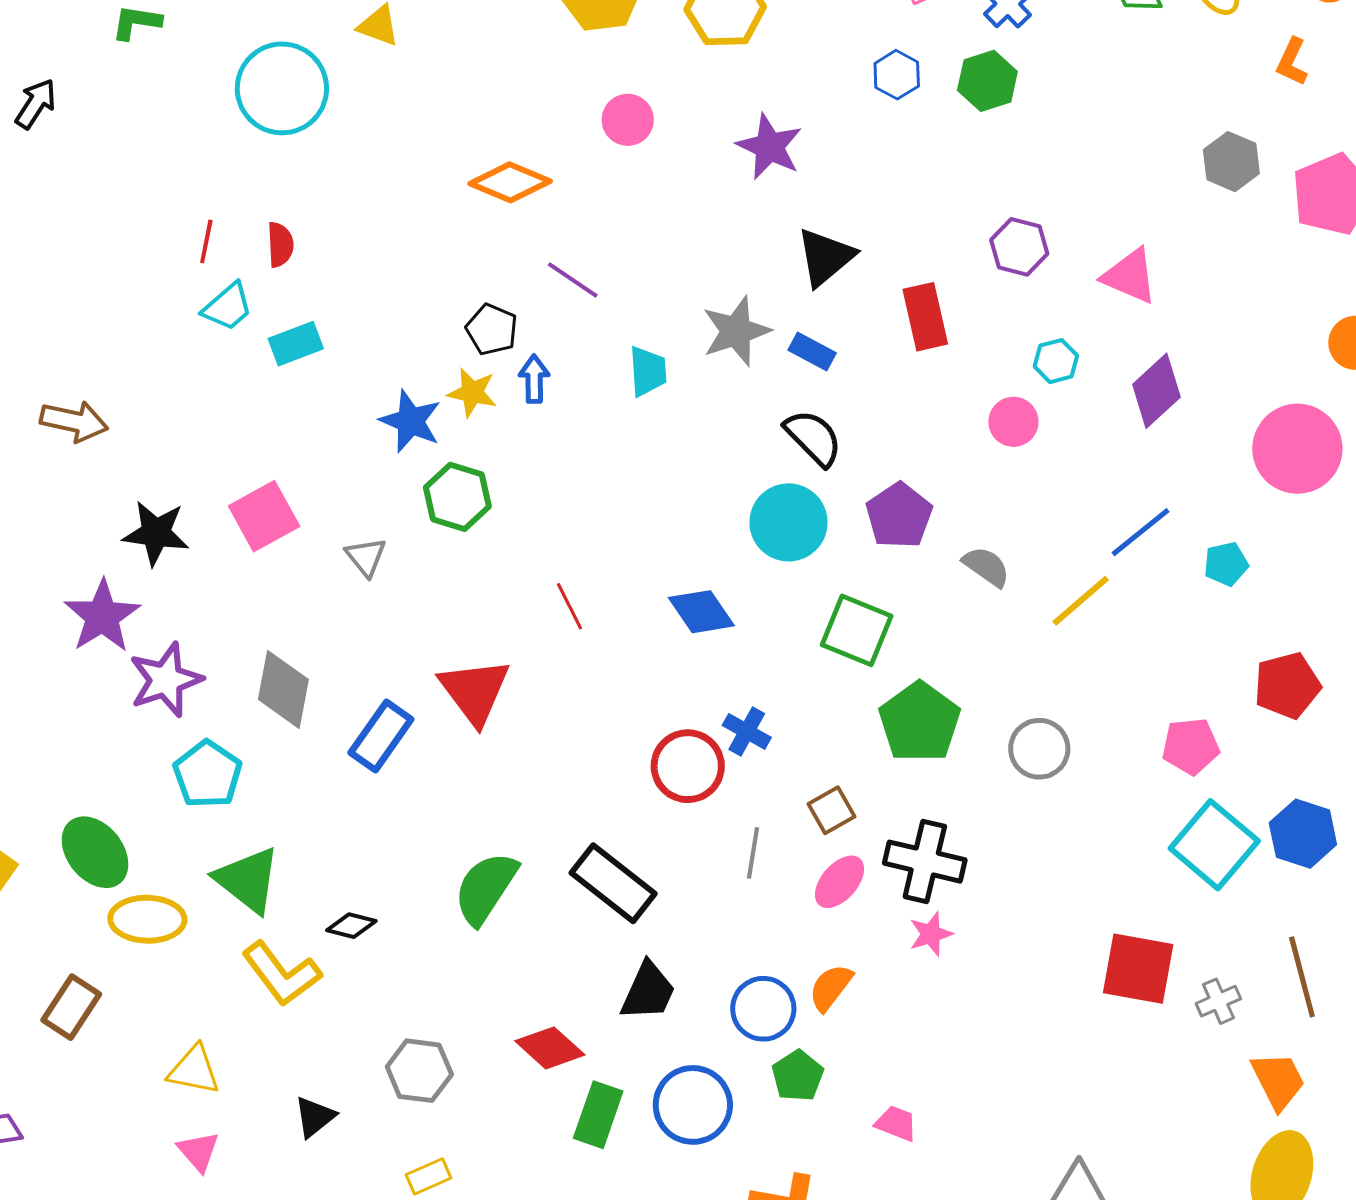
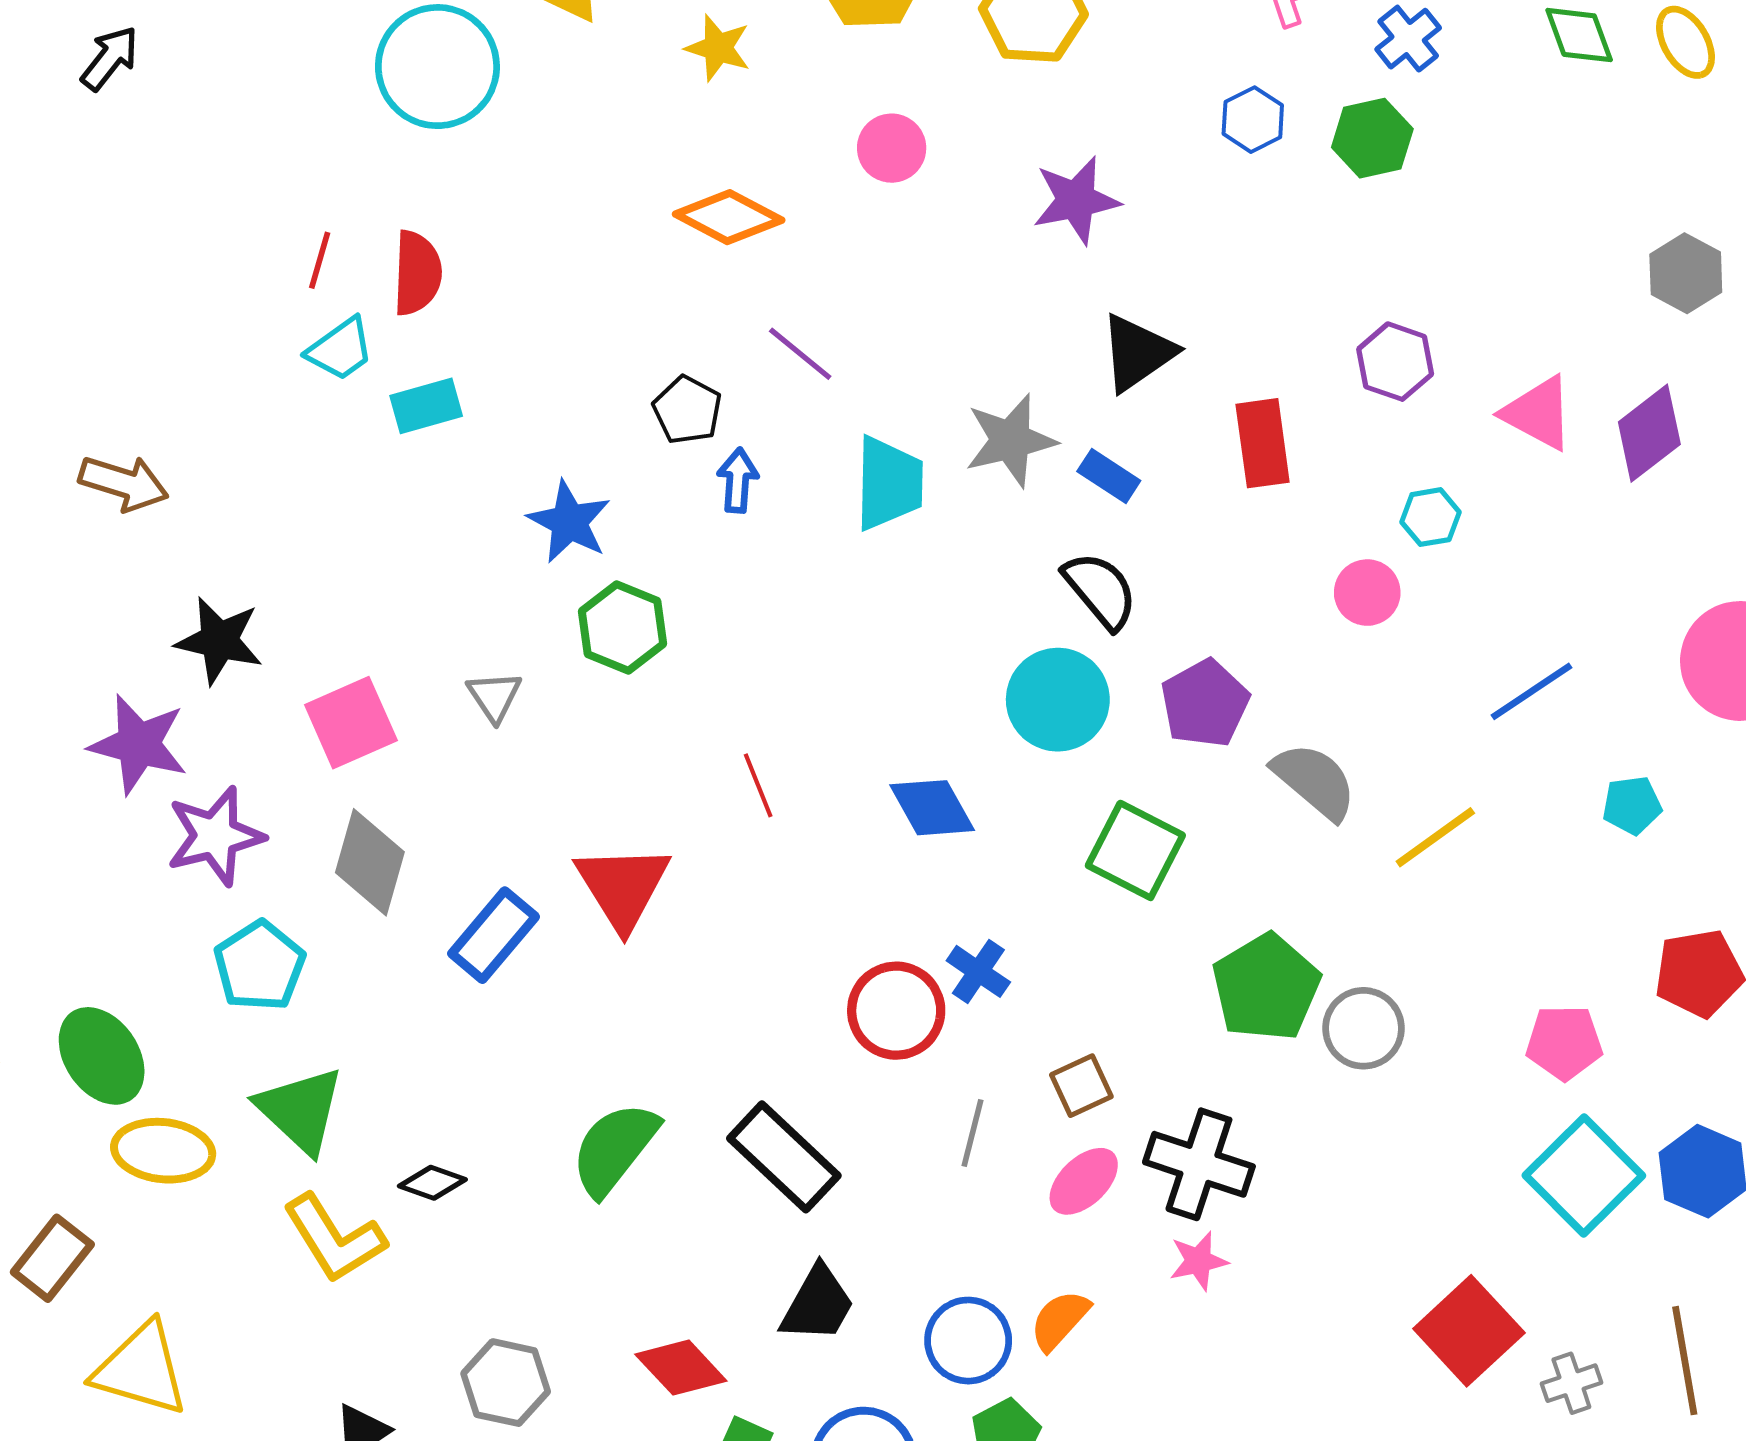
purple star: (769, 147) -> (1076, 200), turned 30
red semicircle: (280, 245) -> (417, 273), size x1.4
cyan trapezoid: (648, 371) -> (889, 483), size x1.4
purple diamond: (1156, 391) -> (1649, 433), moved
yellow star: (472, 393) -> (718, 48), moved
pink square: (264, 516) -> (351, 723), moved
blue line: (1141, 532) -> (1532, 691), moved
gray semicircle: (986, 567) -> (1315, 781), size x1.4
purple star: (102, 616) -> (138, 744), turned -30
green pentagon: (920, 722) -> (1266, 987), moved
red square: (1138, 969) -> (1469, 1331), turned 32
yellow triangle: (194, 1070) -> (141, 1369), moved, size x1.4

